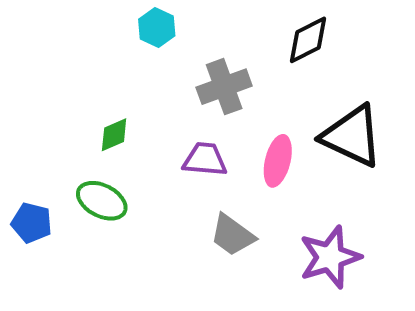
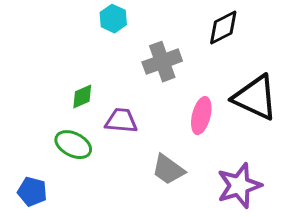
purple trapezoid: (205, 159) -> (121, 121), moved
blue pentagon: (32, 223) -> (32, 192), moved

